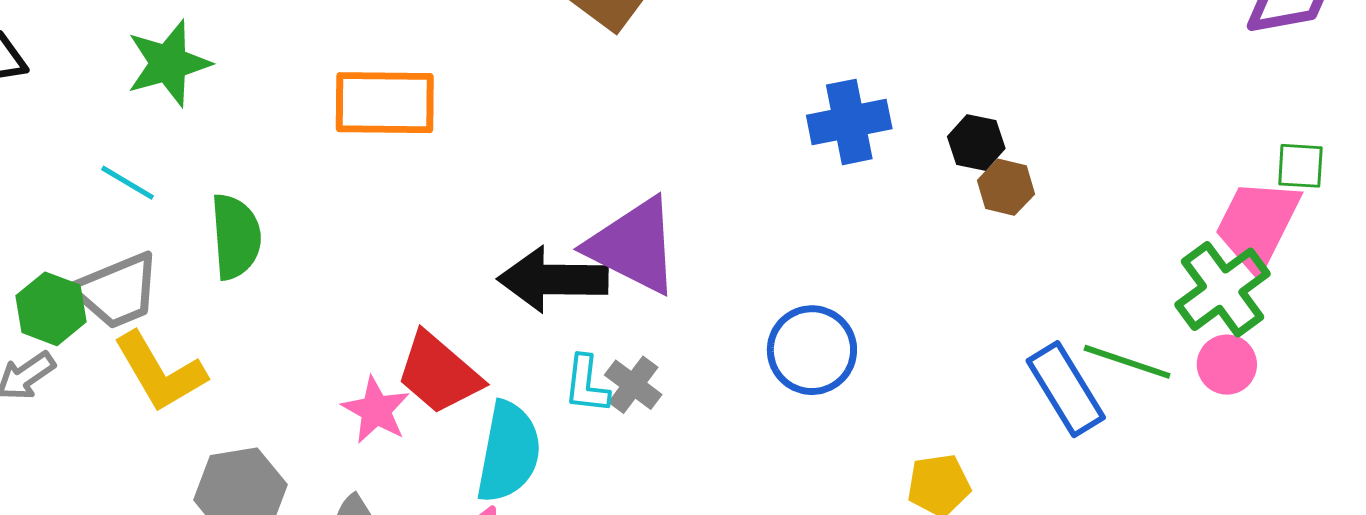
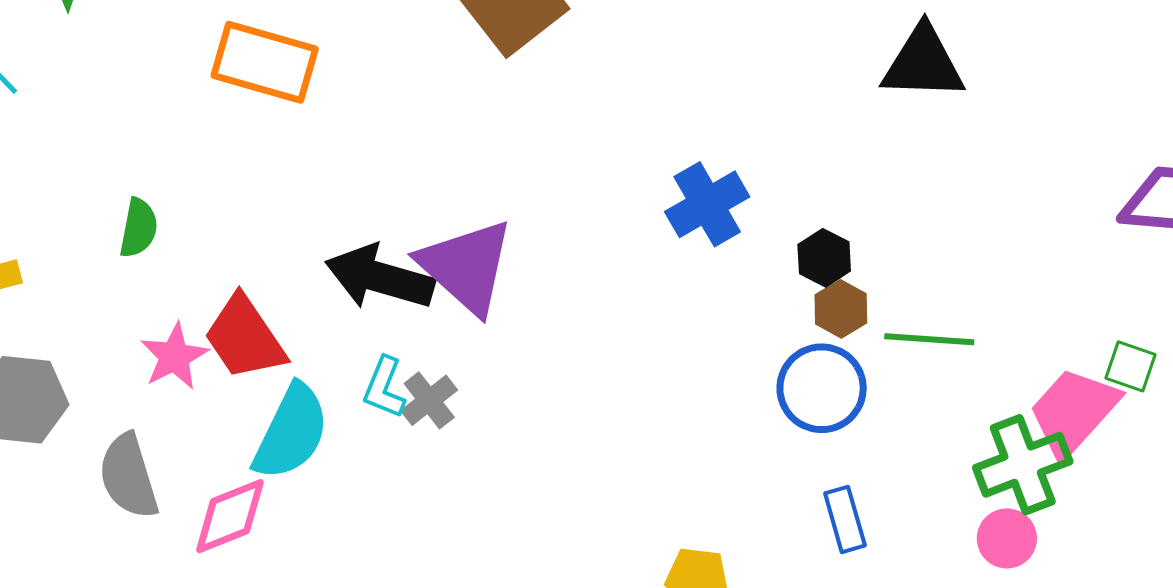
blue cross: (849, 122) -> (707, 204), turned -34
green semicircle: (236, 237) -> (139, 228), moved, size x0.7
blue circle: (812, 350) -> (822, 388), moved
green line: (1127, 362) -> (929, 339), moved, turned -30
blue rectangle: (1066, 389) -> (845, 519), size x0.7

